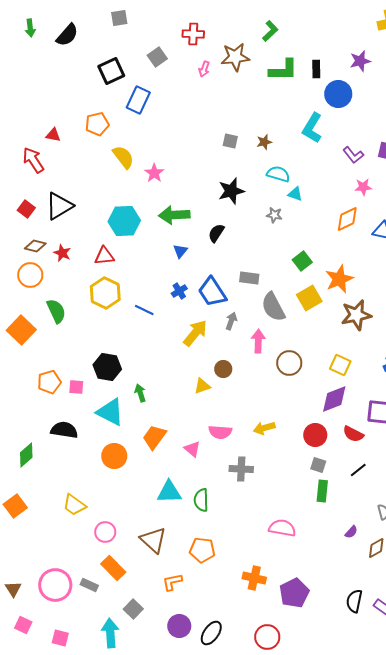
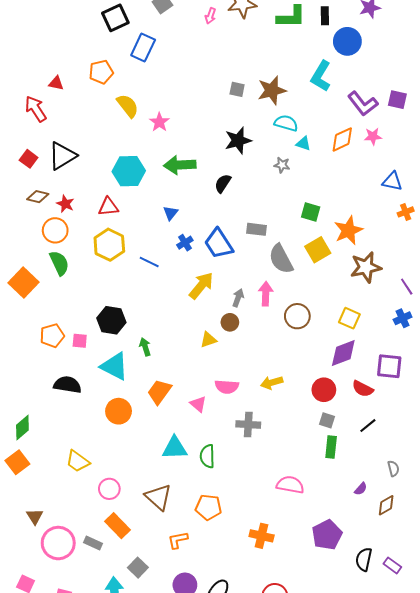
brown star: (264, 142) -> (272, 90), size x1.8
purple L-shape: (353, 155) -> (363, 104), size x1.4
orange diamond: (347, 219) -> (342, 139), moved
blue triangle: (180, 251) -> (171, 213), moved
green square: (302, 261) -> (311, 212), turned -36
orange circle: (30, 275) -> (55, 230), moved
gray arrow: (231, 321) -> (238, 298), moved
green diamond: (26, 455) -> (22, 428), moved
brown triangle: (13, 589) -> (35, 516), moved
purple pentagon: (294, 593) -> (327, 535), moved

